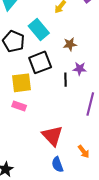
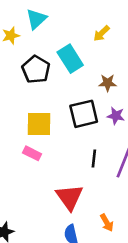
black square: (40, 62) -> (84, 114), moved
black line: (65, 80) -> (94, 158), moved

